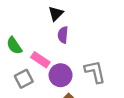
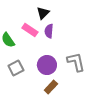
pink rectangle: (40, 60) -> (30, 30), moved

